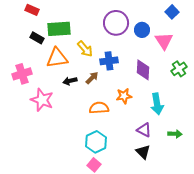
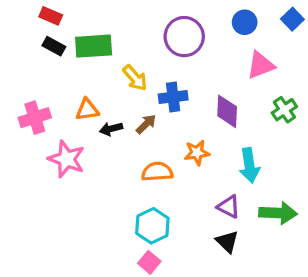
blue square: (172, 12) -> (292, 19), moved
blue circle: (142, 30) -> (245, 22), moved
black rectangle: (37, 38) -> (54, 46), moved
pink triangle: (164, 41) -> (261, 65), turned 42
orange triangle: (57, 58) -> (87, 110), moved, size x0.7
green arrow: (175, 134) -> (278, 213), size x1.6

